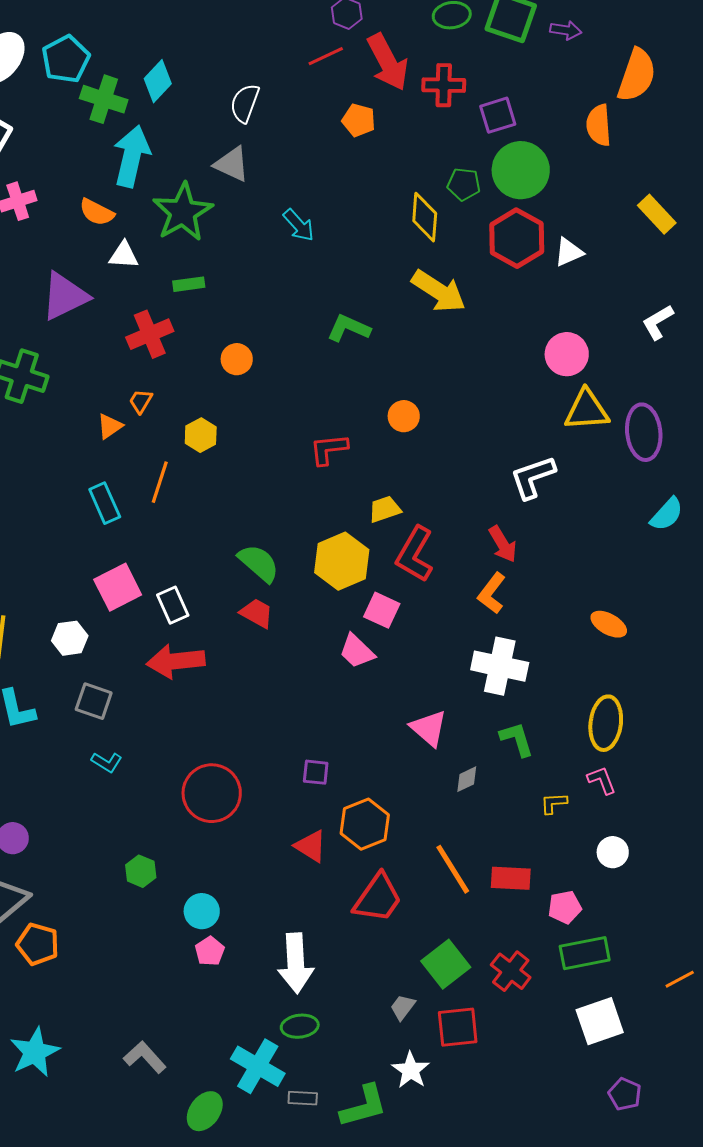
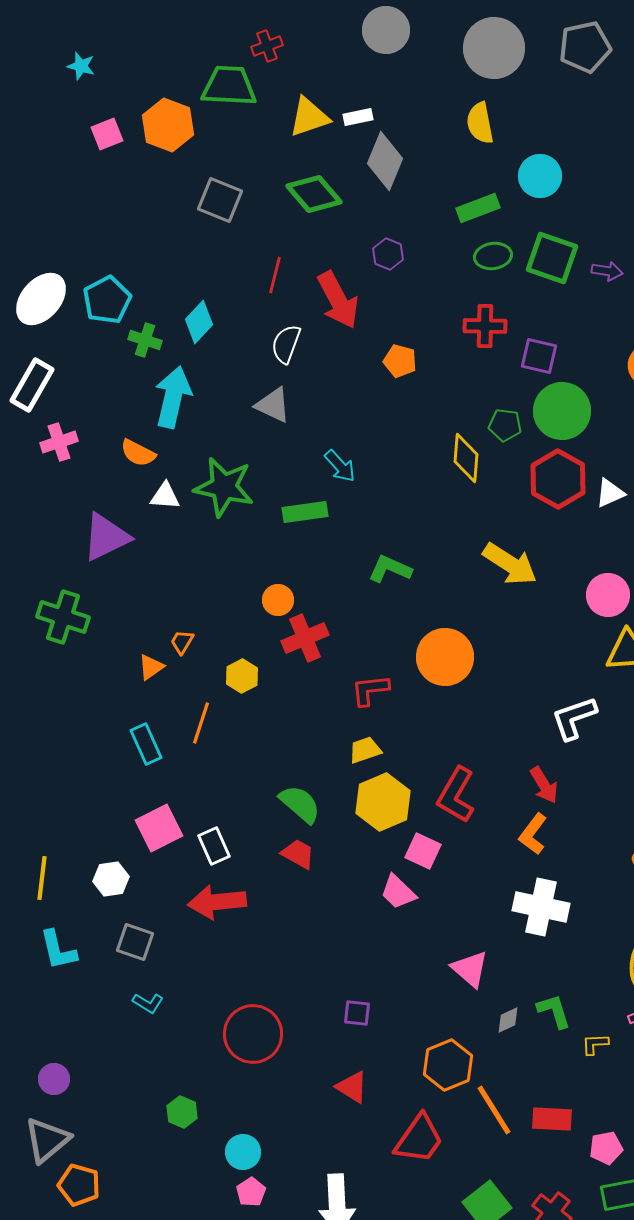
red line: (326, 56) -> (275, 275), moved, turned -51
red arrow: (388, 62) -> (338, 300), moved
green cross: (104, 99) -> (145, 340), size x0.7
purple square: (498, 115) -> (539, 356), turned 30
green star: (183, 212) -> (224, 487), moved, turned -30
green rectangle: (189, 284) -> (305, 512), moved, size x1.4
yellow arrow: (439, 291) -> (510, 564), moved
red cross: (150, 334) -> (305, 638), moved
orange circle: (404, 416) -> (445, 657), size x1.8
yellow trapezoid: (385, 509) -> (365, 750), moved
green L-shape: (517, 739) -> (554, 1011), moved
orange hexagon: (365, 824) -> (448, 1065), moved

